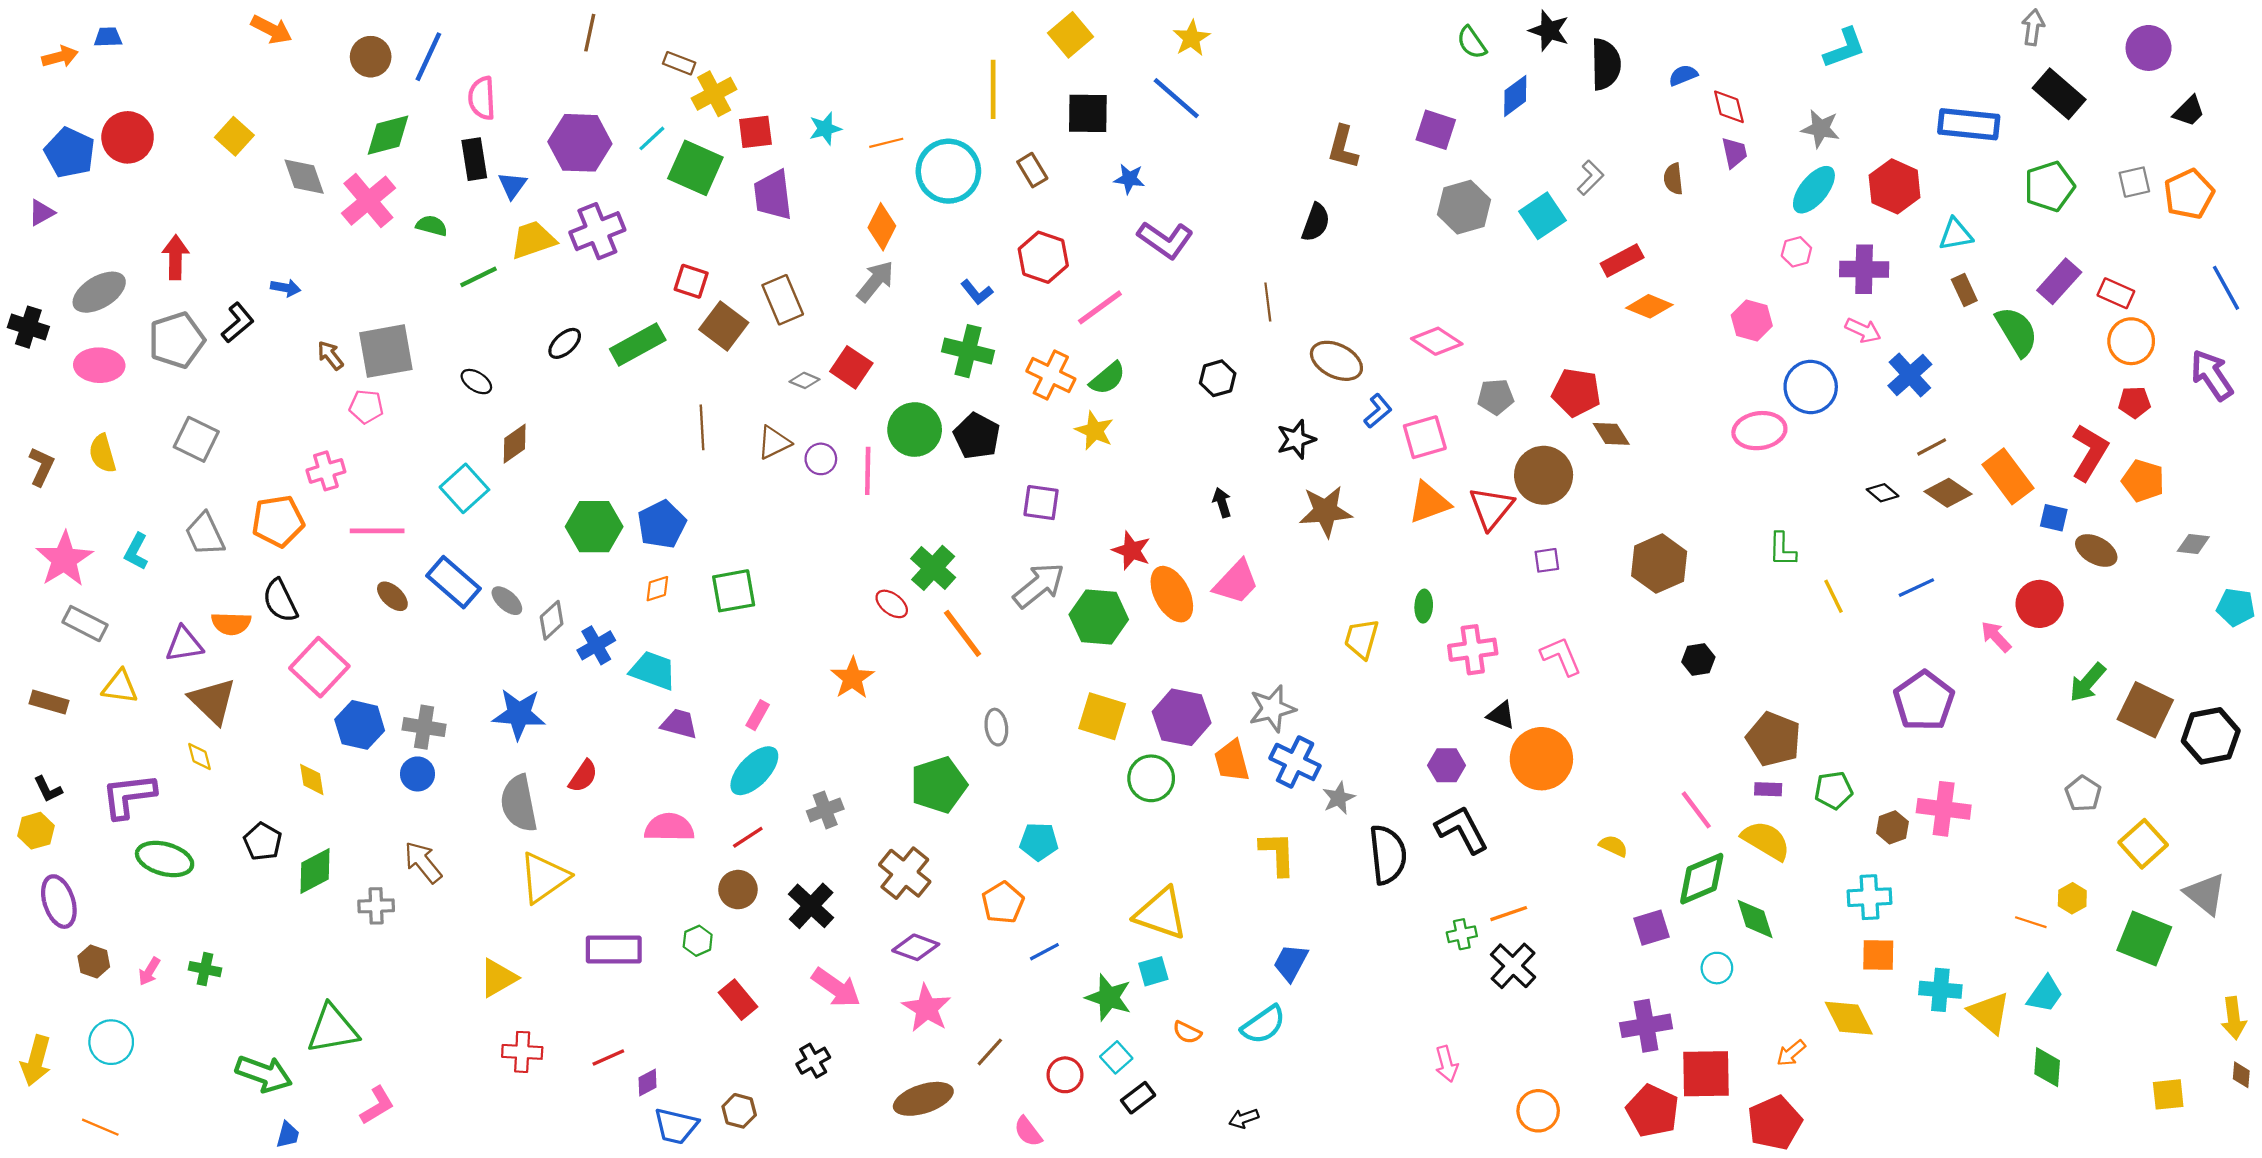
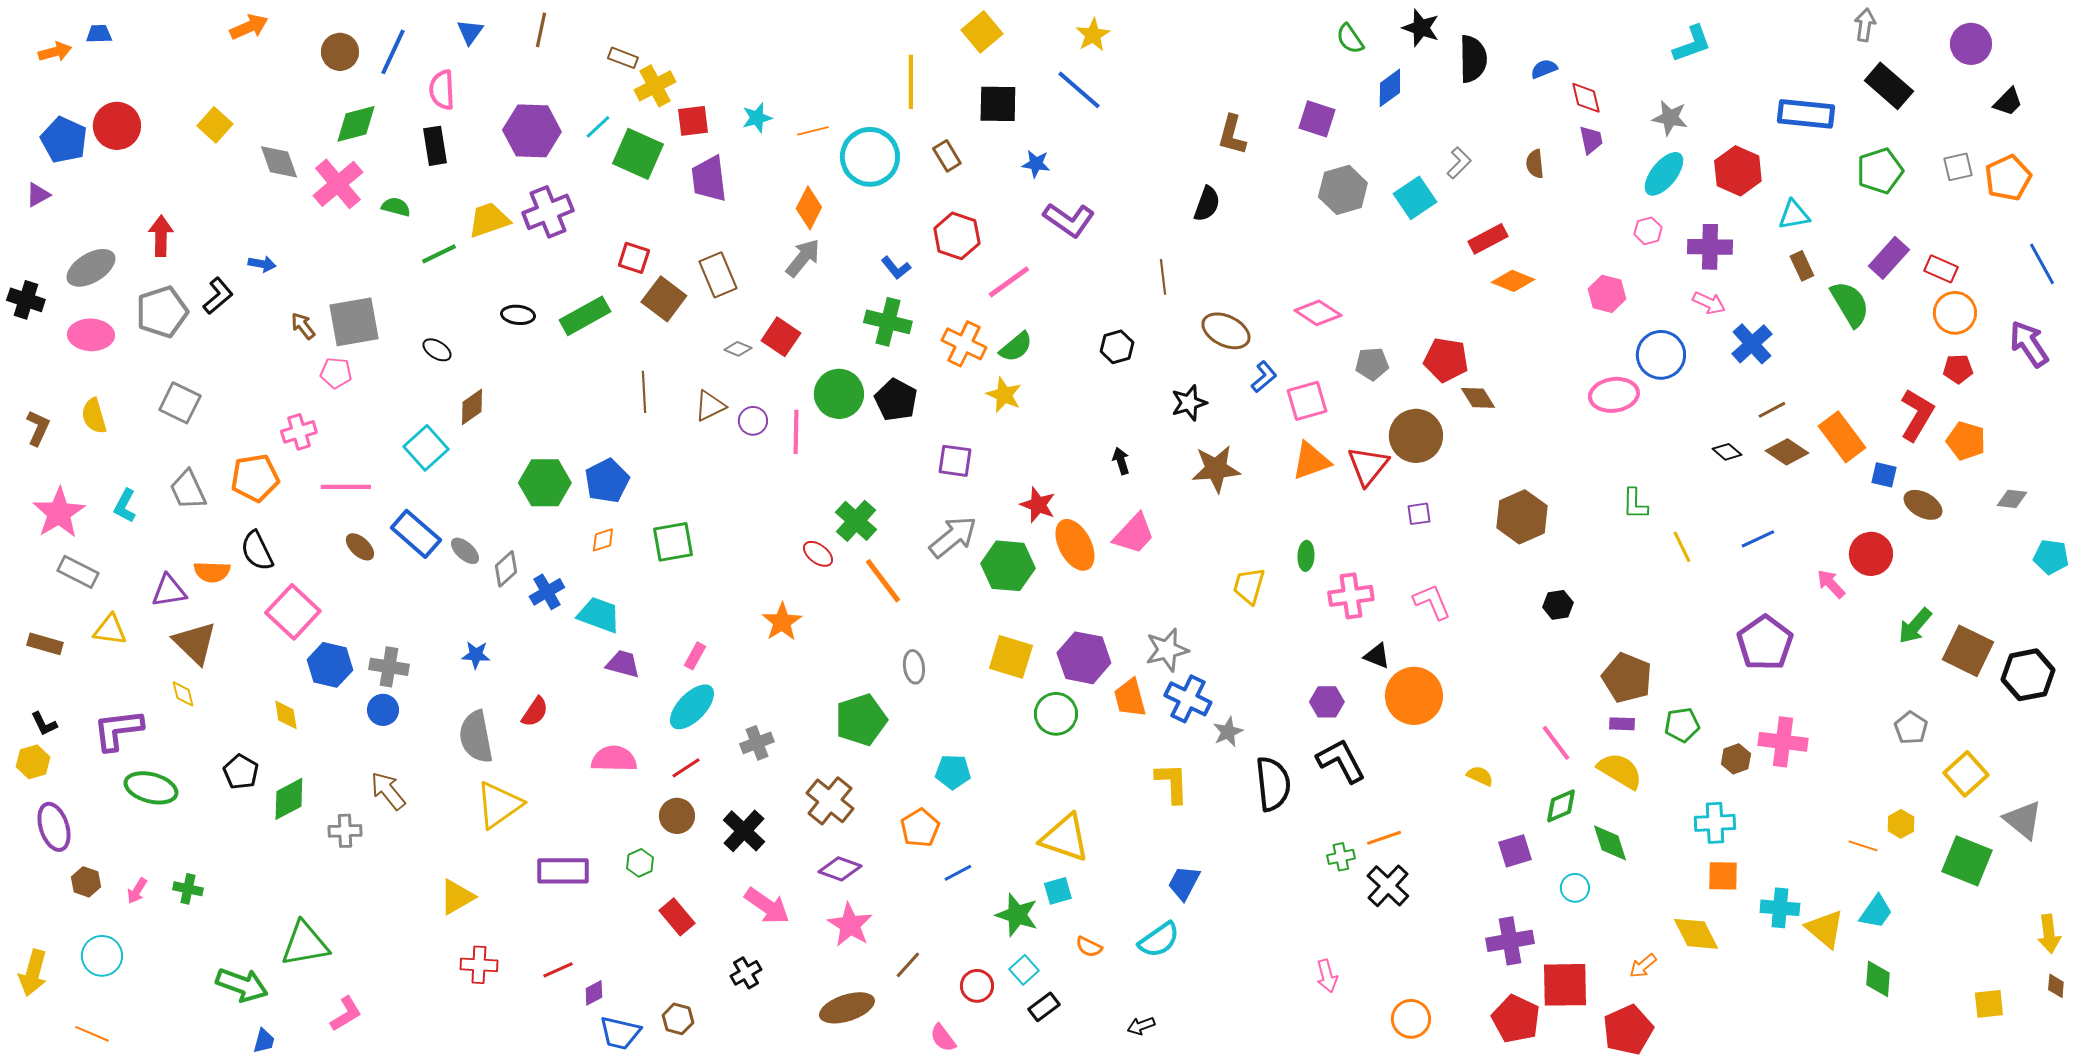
orange arrow: (271, 29) -> (249, 27), turned -51
blue triangle: (512, 185) -> (470, 32), moved
black ellipse: (565, 343) -> (518, 315), turned 48
blue star: (519, 714) -> (476, 655), size x0.6
green diamond: (1702, 879) -> (1561, 806), size x0.7

